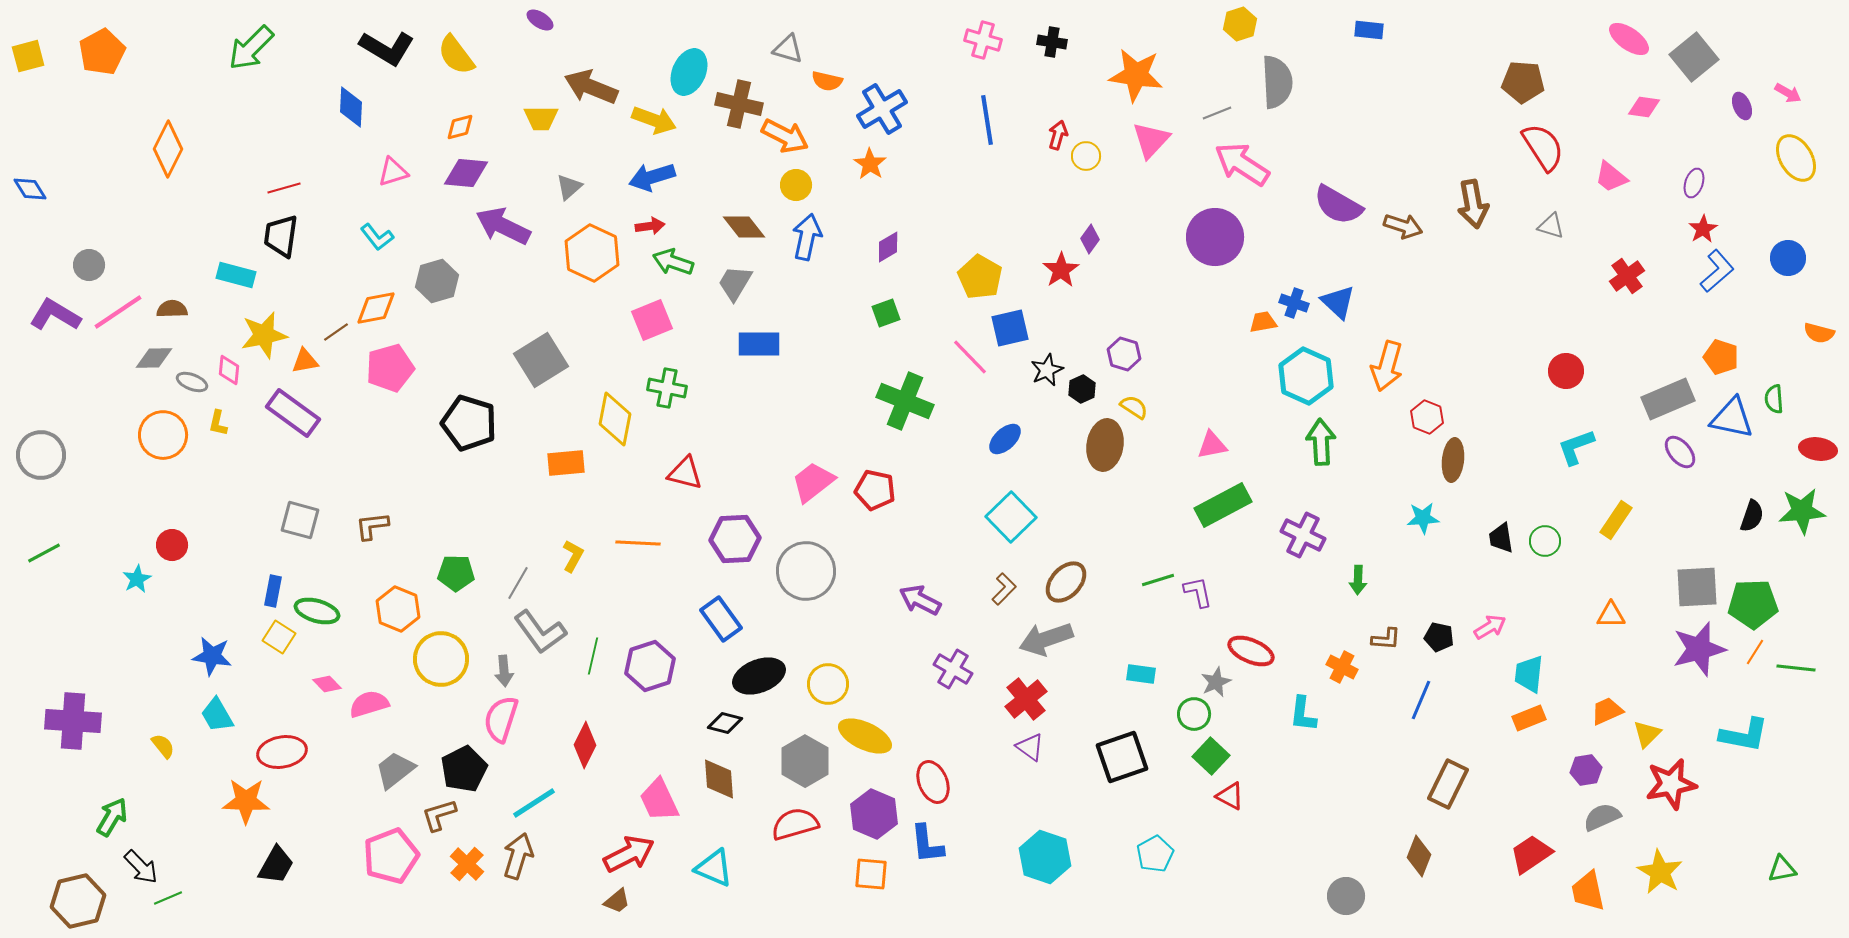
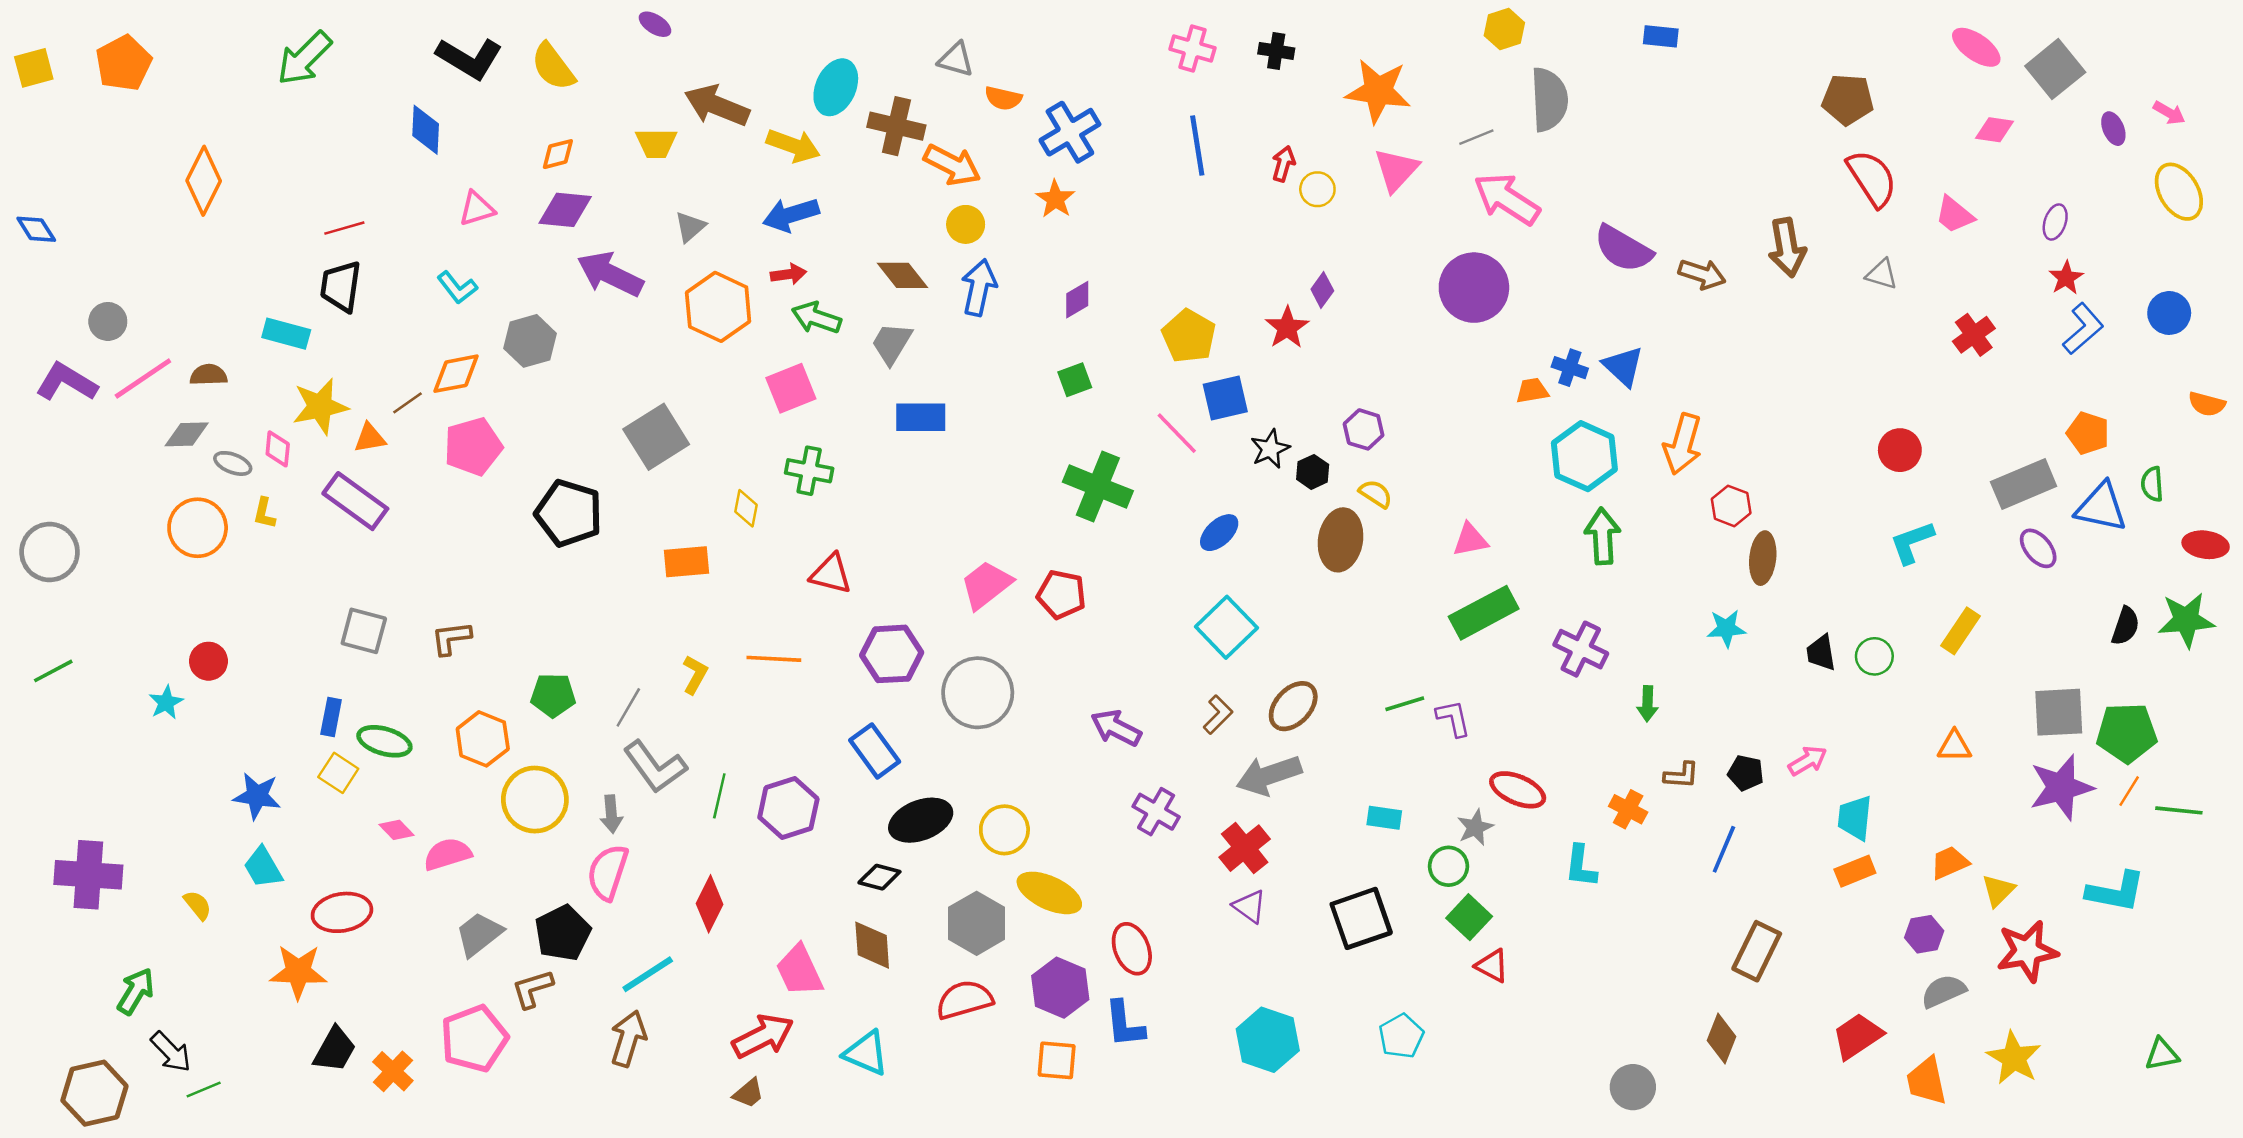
yellow diamond: (615, 419) -> (746, 508), size x0.6
orange cross: (467, 864) -> (393, 1071), moved

